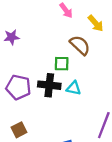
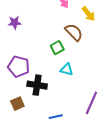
green square: (62, 64) -> (57, 48), turned -32
black cross: (49, 85) -> (37, 85), moved

